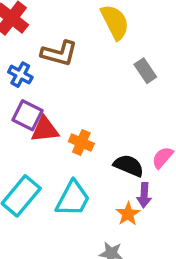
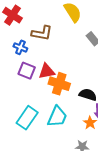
red triangle: (45, 129) -> (47, 71), moved
orange cross: (81, 143) -> (59, 84), size x1.5

